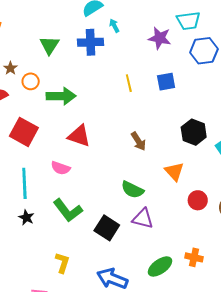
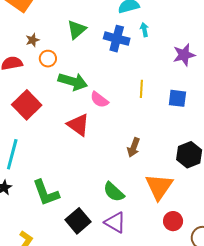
purple star: (160, 38) -> (184, 55), turned 30
brown arrow: (138, 141) -> (134, 147), turned 36
pink semicircle: (61, 168) -> (99, 100), moved
orange triangle: (174, 171) -> (159, 187), size x1.4

